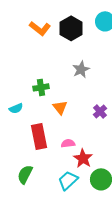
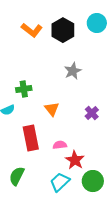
green cross: (41, 87) -> (24, 89), moved

